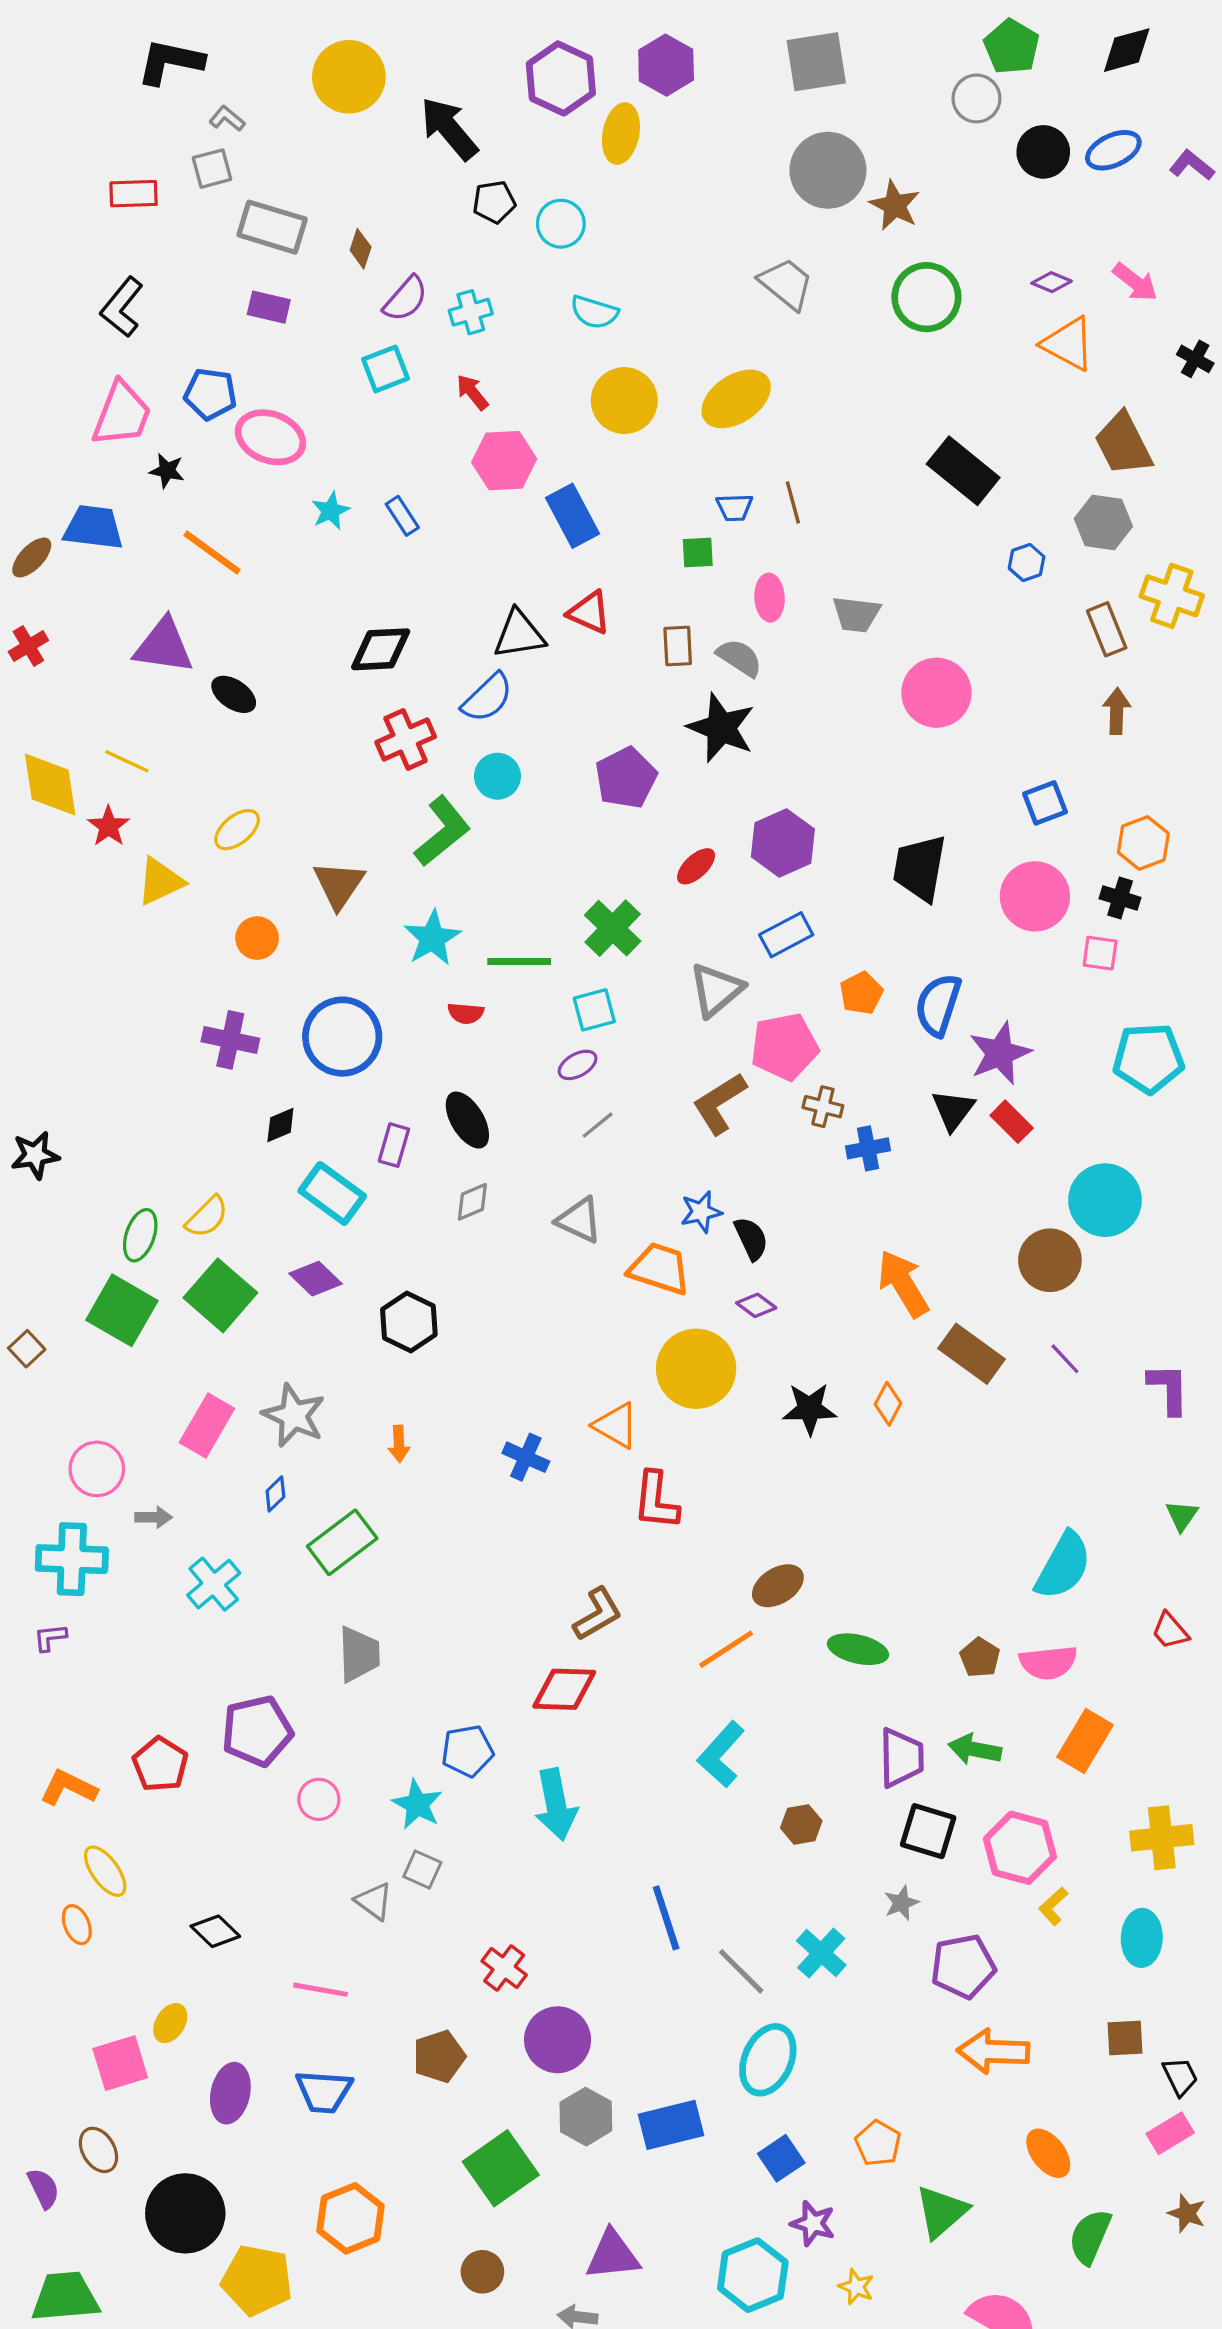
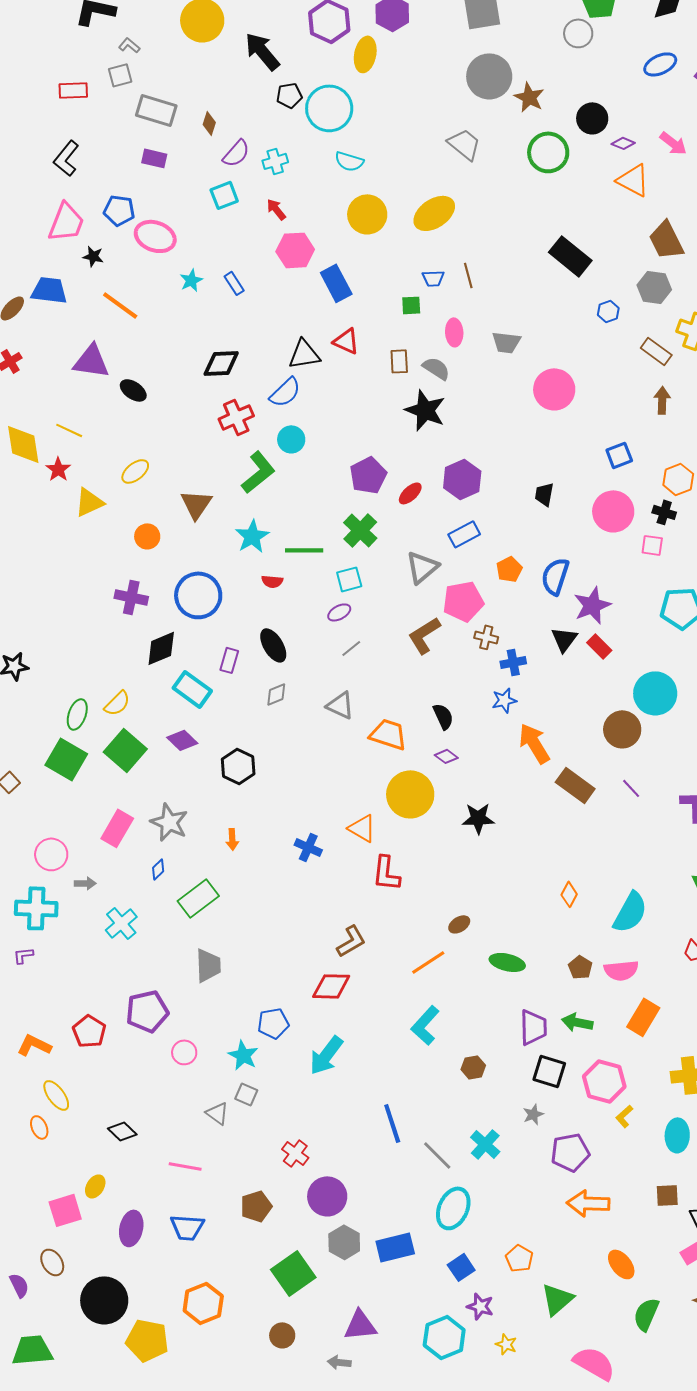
black circle: (1043, 152) -> (592, 118), moved
cyan circle: (561, 224) -> (329, 108), size x1.6
brown rectangle: (1107, 629) -> (656, 351), turned -32
purple pentagon: (626, 778) -> (368, 475), moved
black trapezoid: (920, 868) -> (544, 494), size x0.6
black diamond: (280, 1125) -> (161, 648), size x1.6
blue star: (701, 1212) -> (504, 700), moved
orange diamond: (888, 1404) -> (569, 894), moved
brown ellipse: (778, 1586) -> (459, 924), size x0.7
cyan arrow: (556, 1804) -> (326, 1055), turned 48

